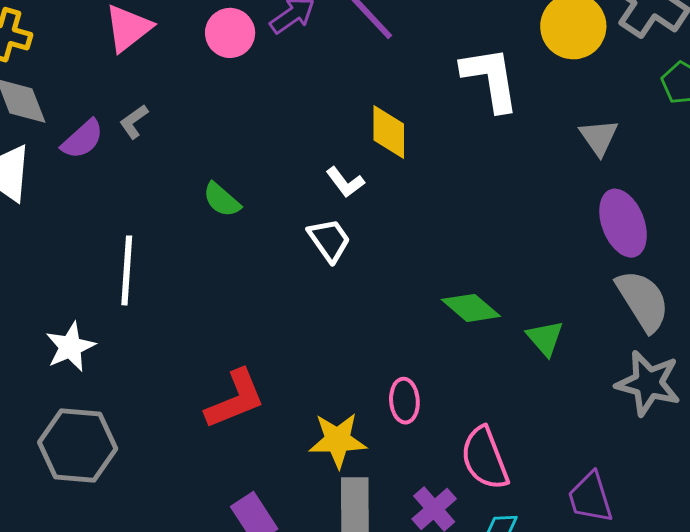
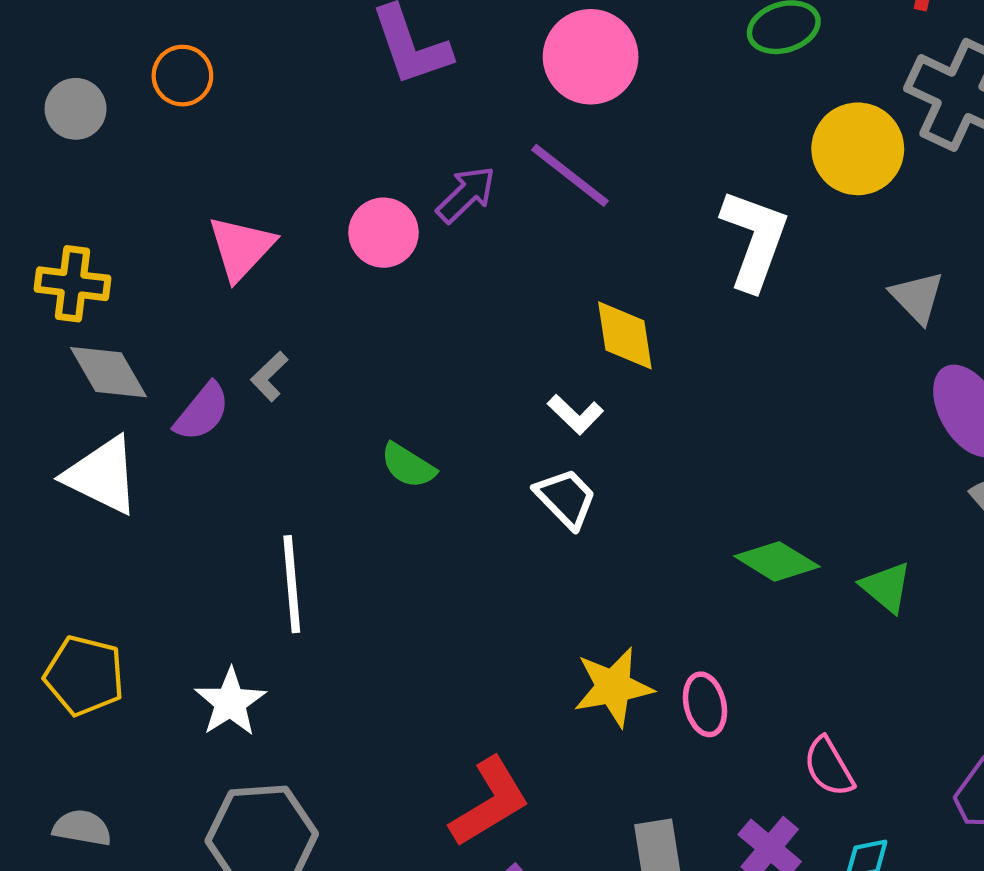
white L-shape: (491, 79) -> (754, 240), turned 38
red L-shape: (235, 399) -> (490, 802), moved
yellow star: (338, 440) -> (613, 687), moved
pink semicircle: (485, 458) -> (829, 767), size x0.7

